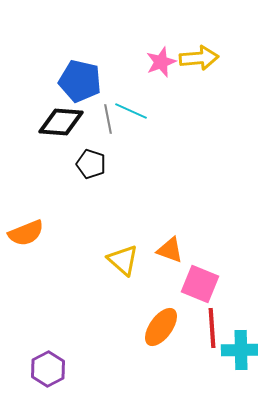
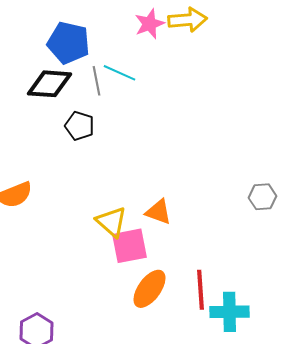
pink square: (200, 284) -> (130, 246), moved, turned -33

